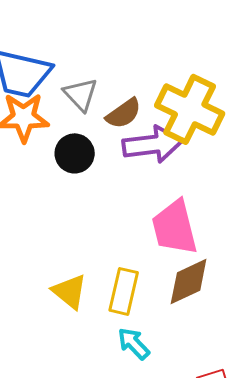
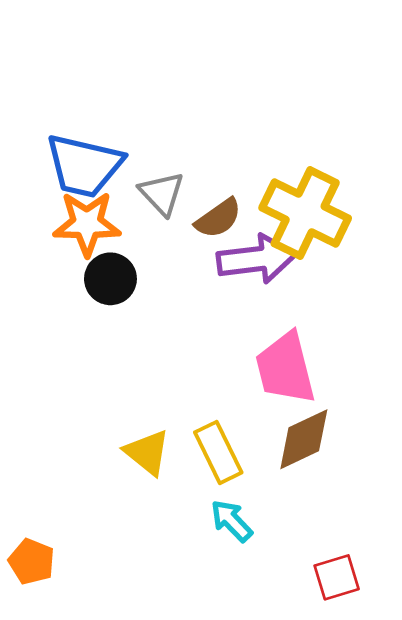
black circle: (75, 153) -> (110, 279), moved
yellow rectangle: (124, 291) -> (218, 452), turned -39

